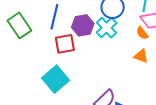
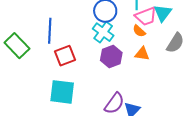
purple hexagon: (83, 25) -> (111, 57), moved
cyan square: (55, 79) -> (62, 92), turned -32

